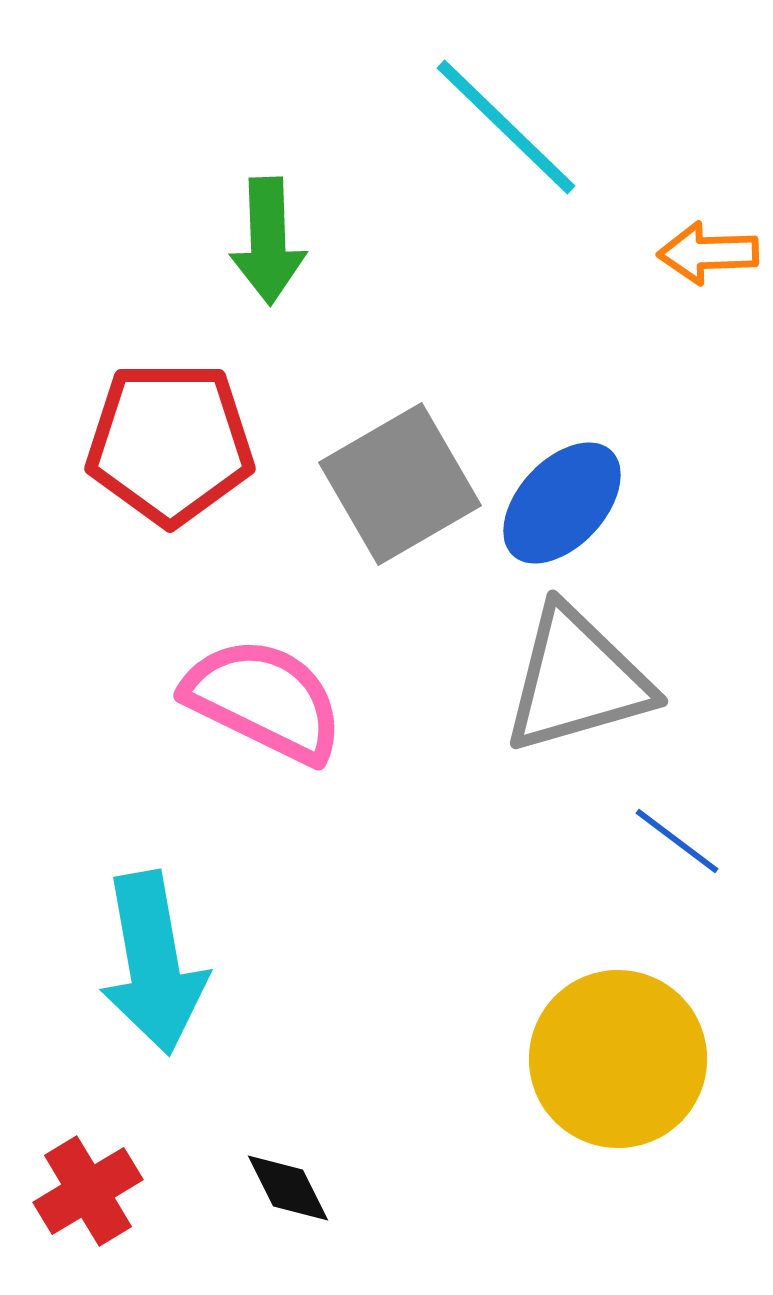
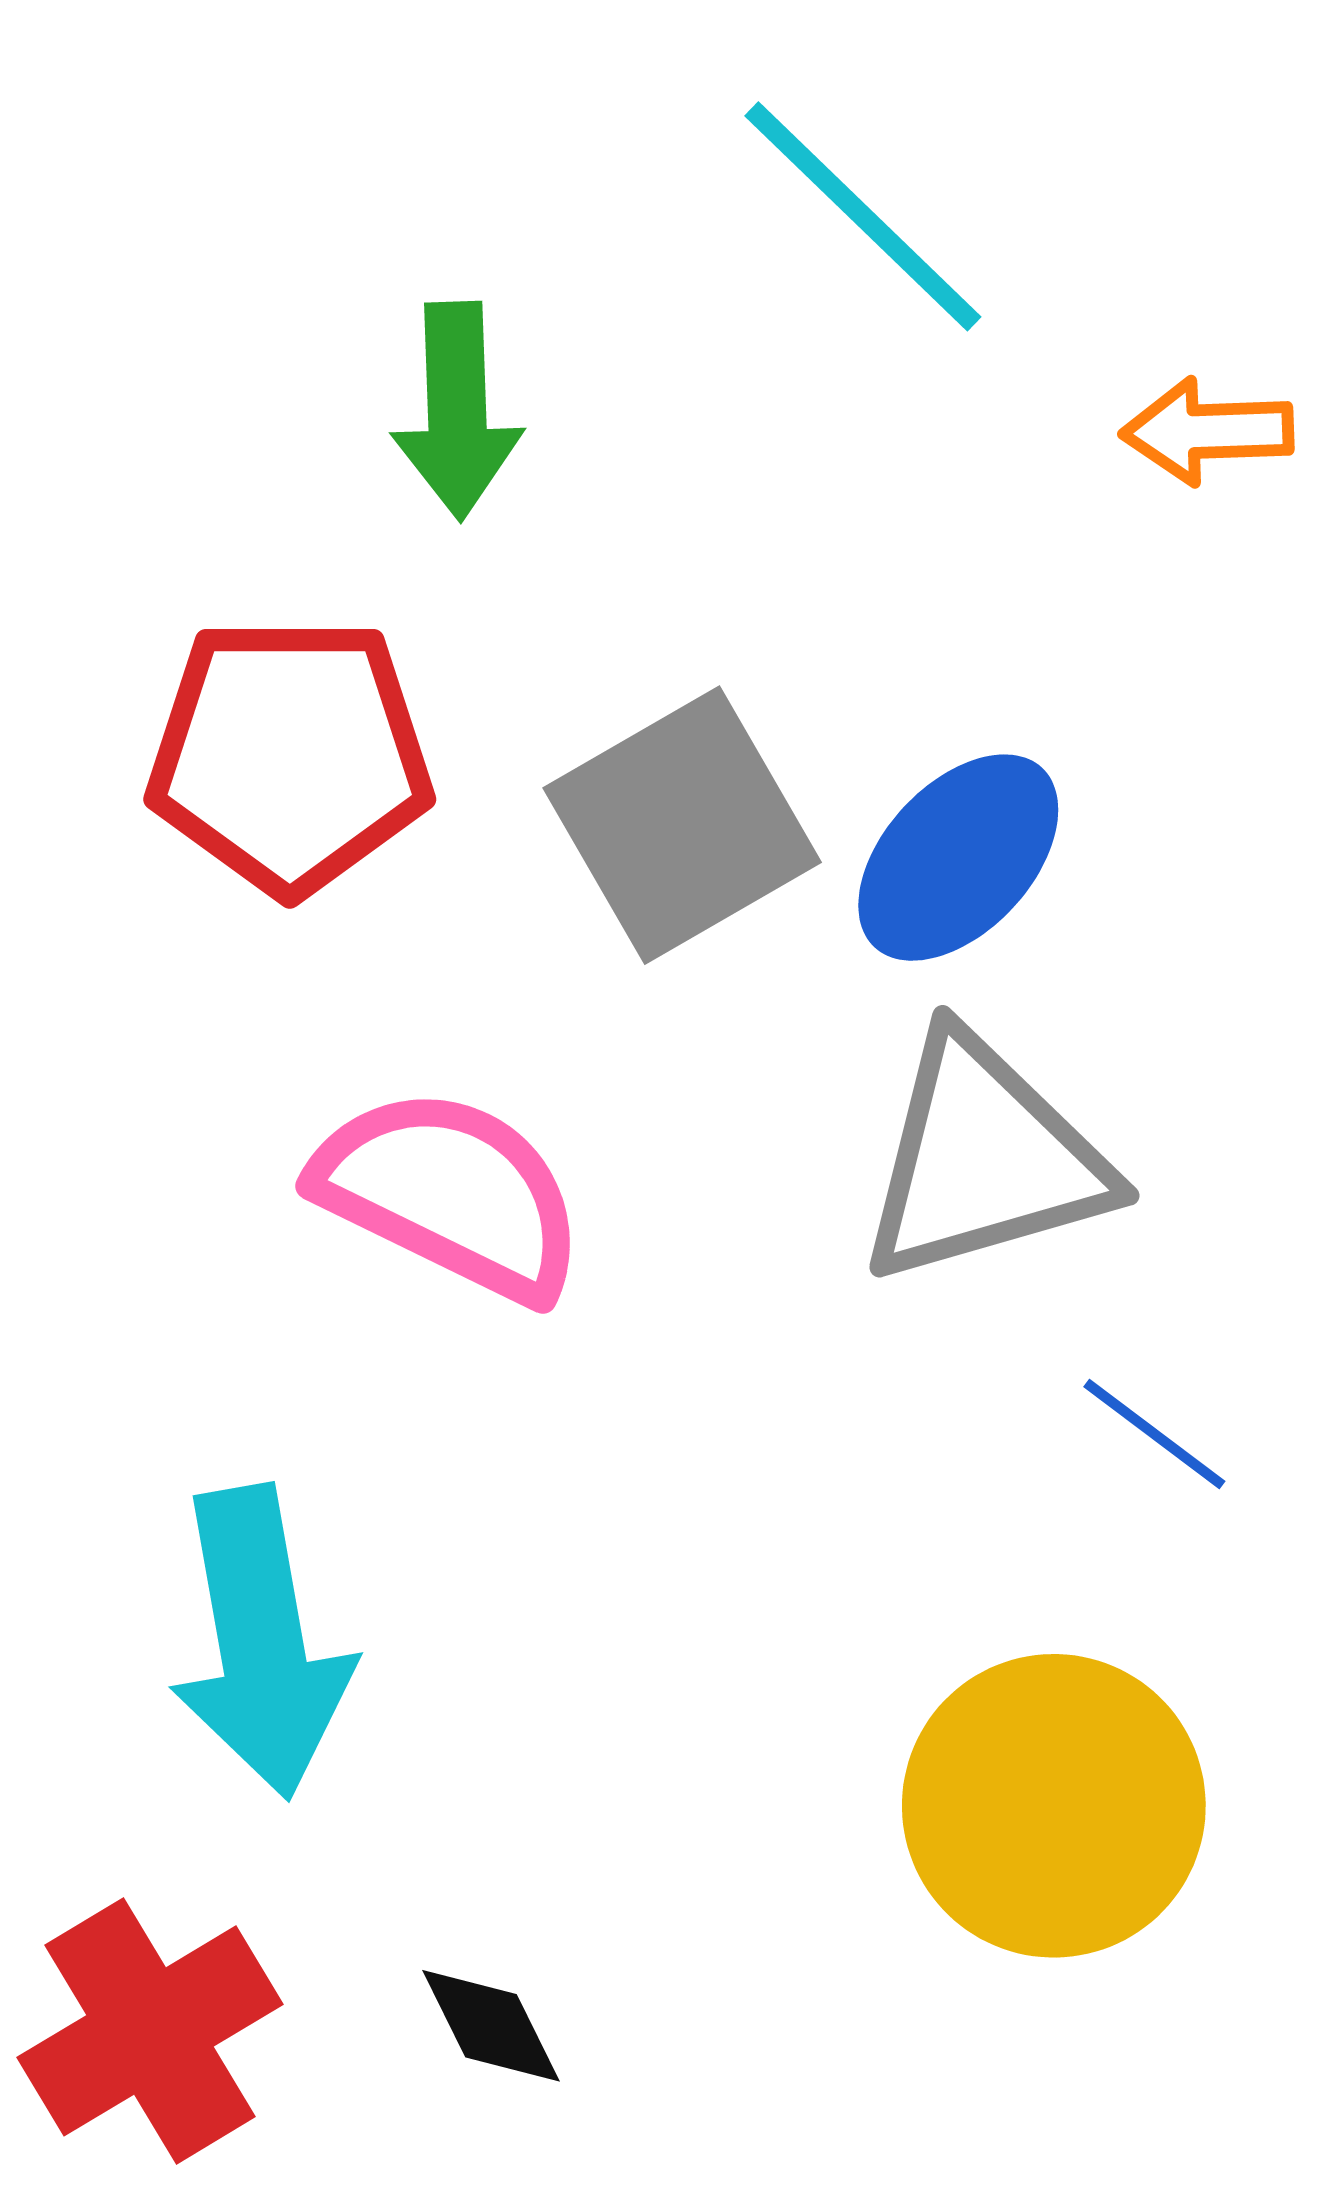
red cross: (88, 1191) -> (150, 2031), size x1.4

